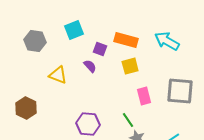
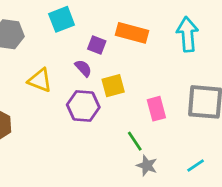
cyan arrow: (167, 41) -> (187, 34), turned 55
yellow square: (130, 66) -> (113, 86), moved
purple hexagon: (88, 124) -> (83, 106), moved

